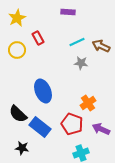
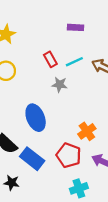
purple rectangle: (68, 12) -> (76, 27), moved
red rectangle: (38, 38) -> (50, 59), moved
gray star: (81, 63) -> (60, 85), moved

